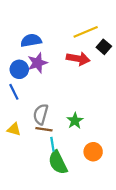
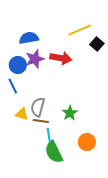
red arrow: (78, 59) -> (61, 58), moved
yellow triangle: (14, 129) -> (22, 114), moved

